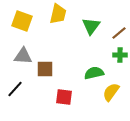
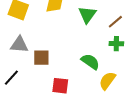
green semicircle: (94, 73) -> (90, 62), turned 48

